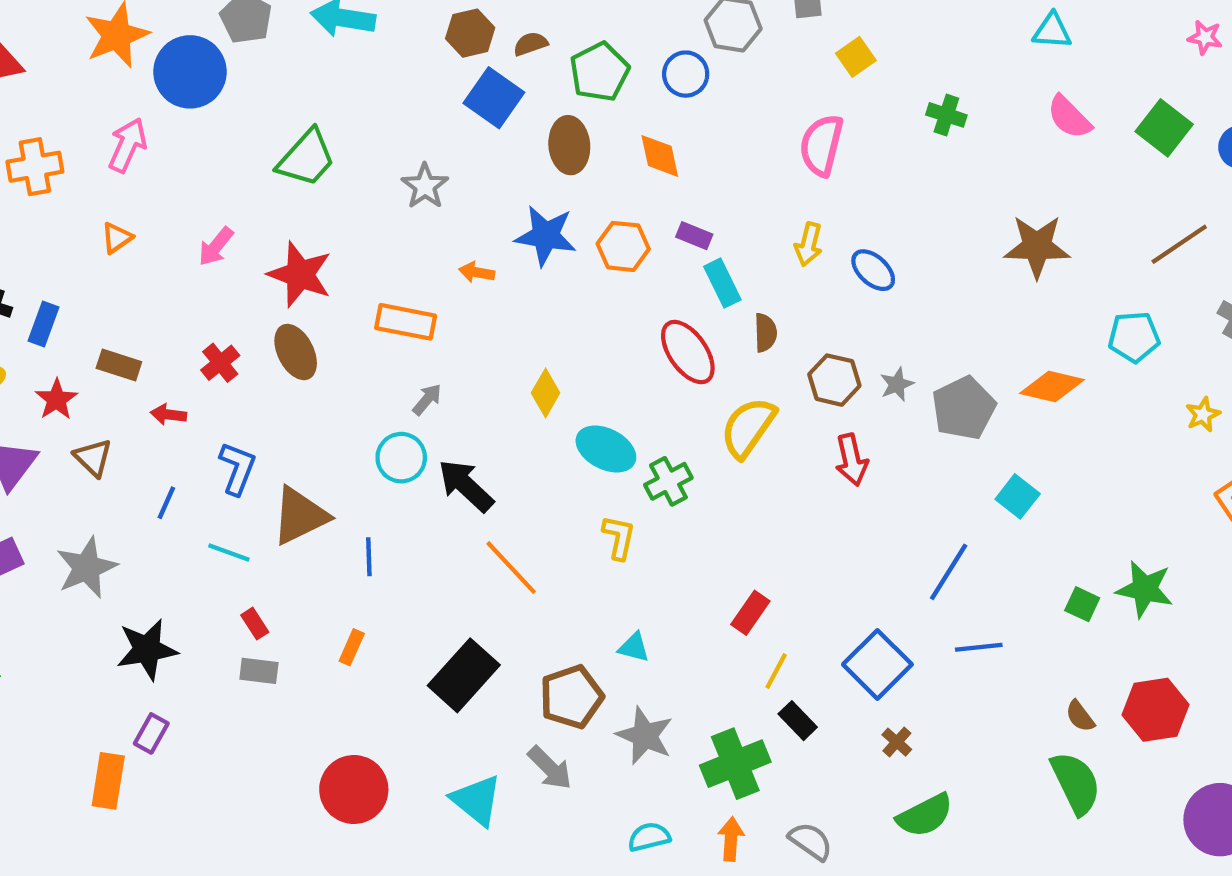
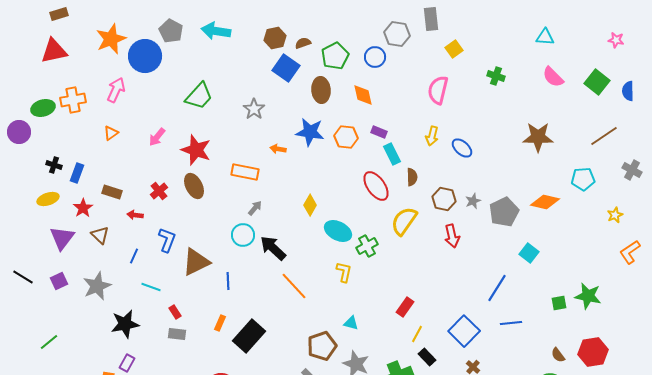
cyan line: (229, 552) -> (151, 287), moved
green square: (1082, 604) -> (559, 303), turned -35
black rectangle: (464, 675) -> (249, 336), moved

